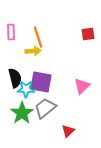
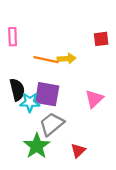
orange line: (38, 37) -> (46, 60), moved, turned -60
yellow arrow: (33, 51) -> (67, 59), moved
green star: (22, 113) -> (37, 146), moved

